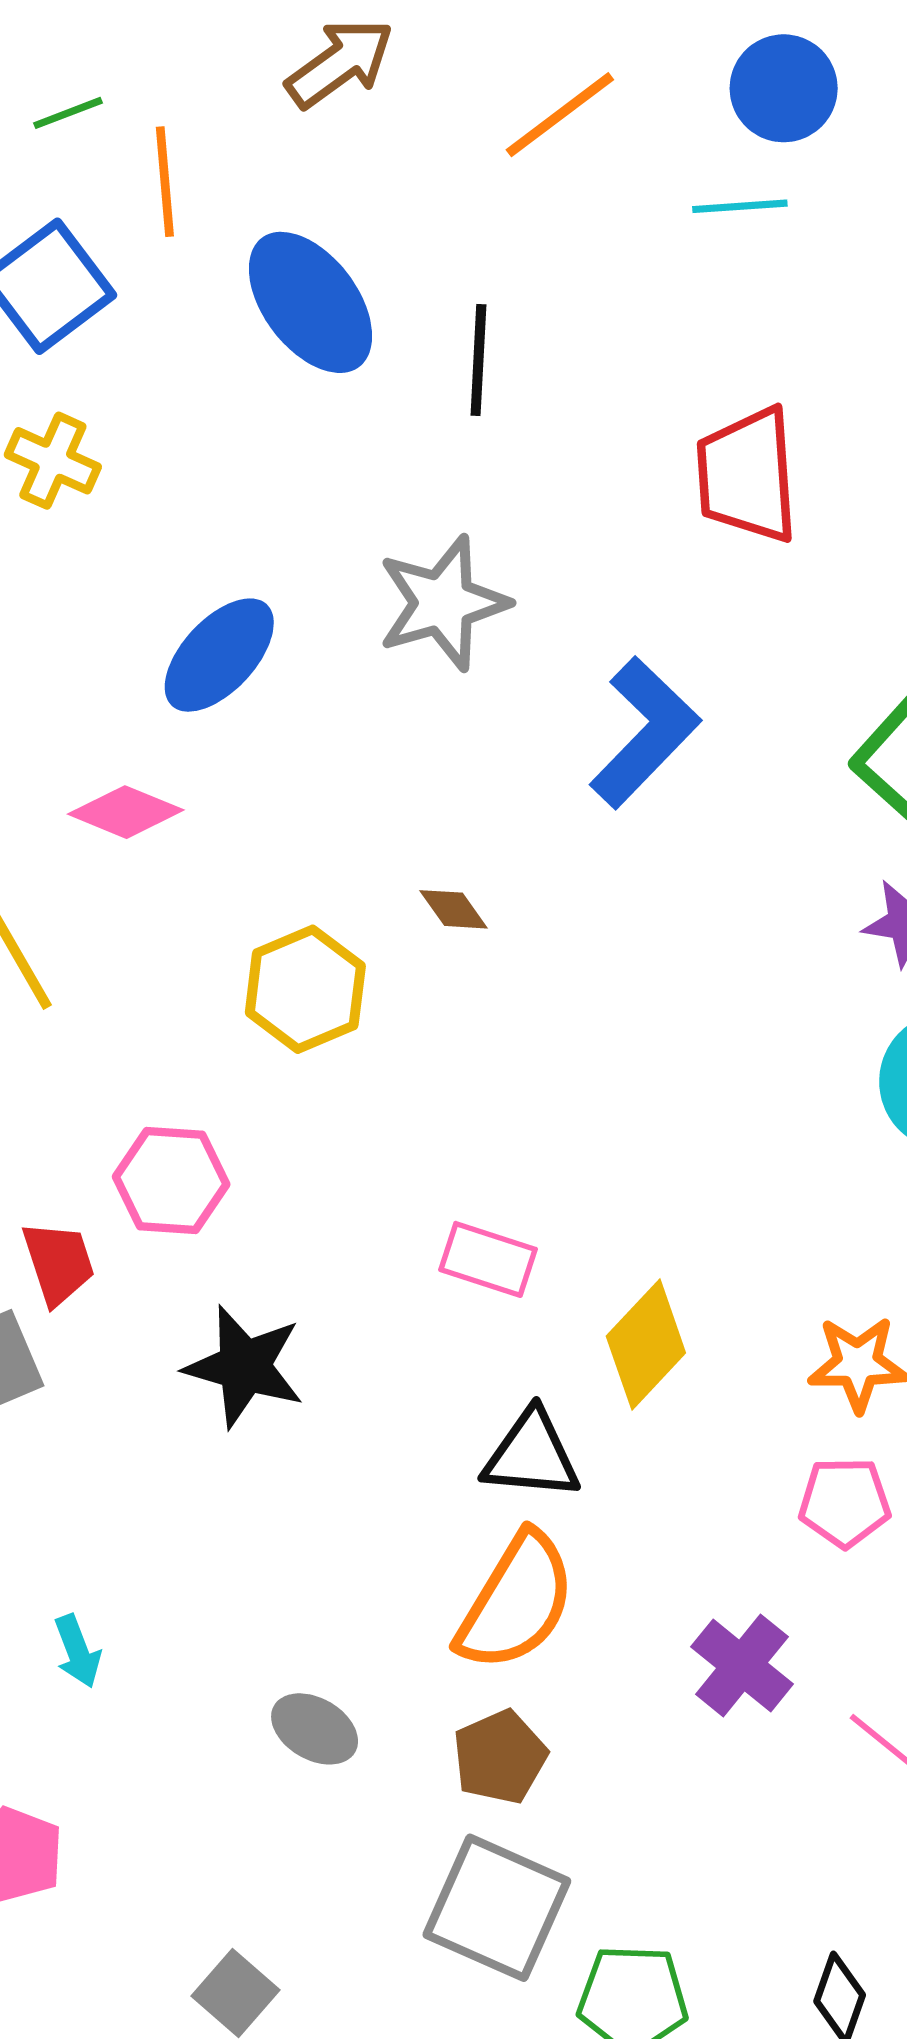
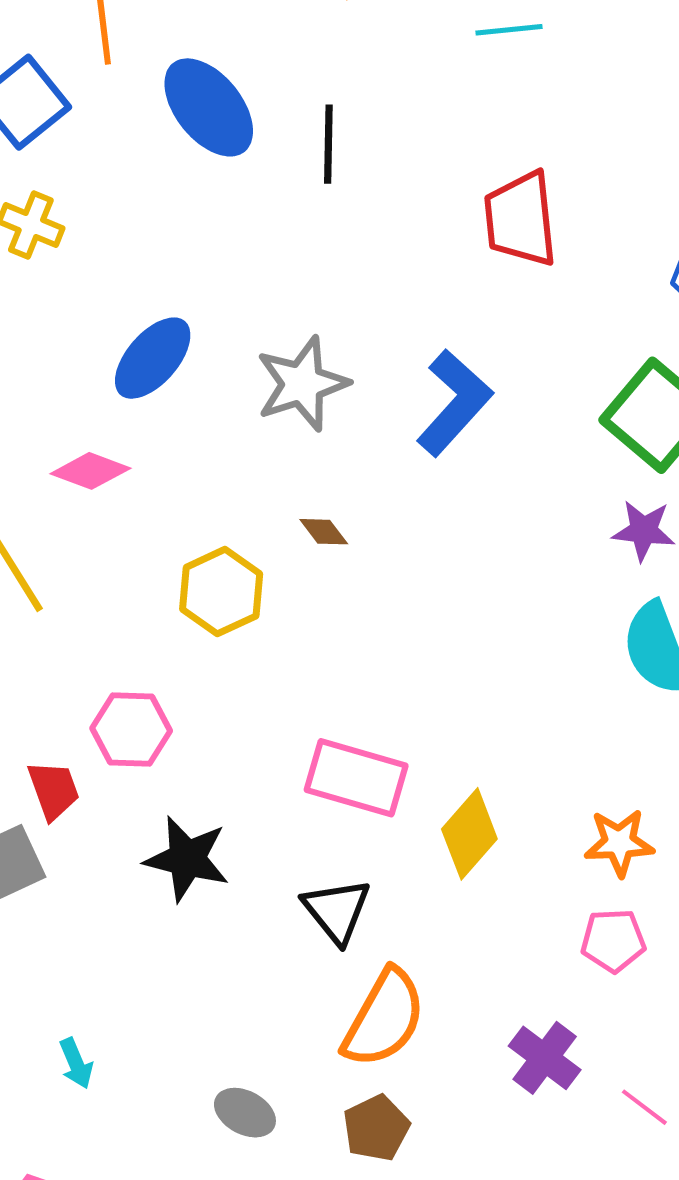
gray star: (443, 603) -> (302, 384), moved
pink rectangle: (488, 1259) -> (356, 778), size x1.5
black triangle: (532, 1455) -> (337, 911), moved, turned 48

